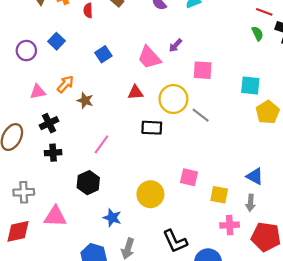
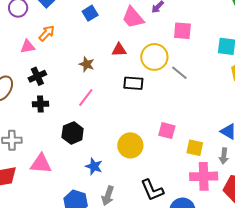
orange arrow: (65, 84) -> (47, 33), moved
brown star: (85, 100) -> (87, 64), moved
pink cross: (230, 225) -> (204, 176), size x1.5

